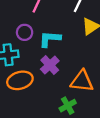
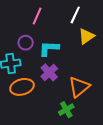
orange triangle: (82, 81) -> (79, 87), turned -45

